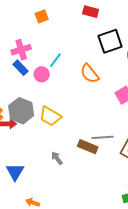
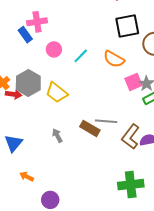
cyan line: (55, 60) -> (81, 56), moved
blue rectangle: (20, 68) -> (25, 35), moved
orange semicircle: (90, 74) -> (114, 59), moved, turned -30

